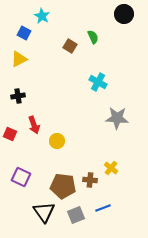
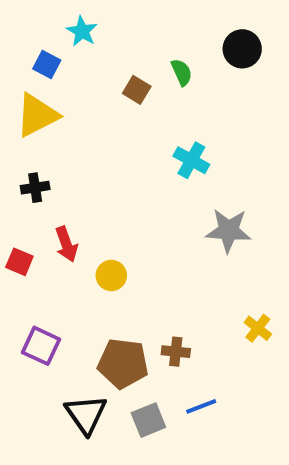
black circle: (124, 14) -> (242, 49), moved
yellow triangle: (19, 59) -> (37, 115), size x1.4
yellow cross: (111, 168) -> (258, 328), moved

